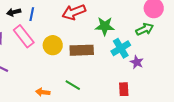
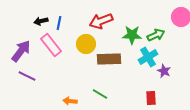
green arrow: (145, 29) -> (156, 35), moved
yellow circle: (53, 45) -> (86, 44), moved

